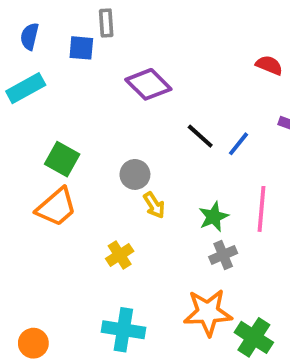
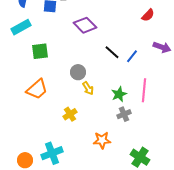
red semicircle: (269, 65) -> (148, 15), turned 112
green square: (62, 159) -> (40, 51), moved, turned -36
orange star: (208, 312) -> (102, 140), moved, size x0.7
cyan cross: (123, 330) -> (52, 153), moved, turned -30

